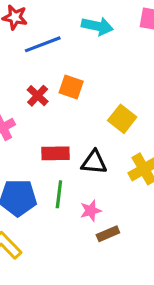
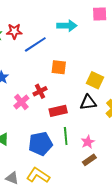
red cross: (38, 96) -> (40, 91), moved, turned 32
black triangle: (94, 162) -> (88, 102), moved
brown rectangle: (108, 234) -> (89, 160), moved

